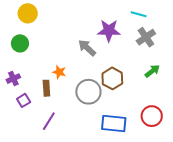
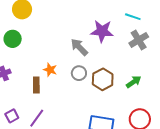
green arrow: (152, 71) -> (134, 82), moved
gray circle: (88, 92) -> (79, 73), moved, size x0.6
purple square: (24, 100) -> (12, 116), moved

